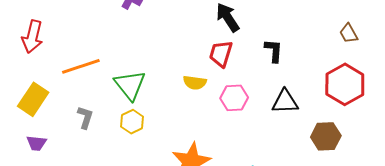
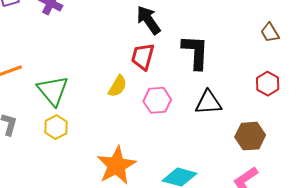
black L-shape: (274, 51) -> (195, 52), size x1.5
yellow semicircle: (195, 83) -> (118, 86), turned -65
red hexagon: (345, 84) -> (268, 84), size x0.6

